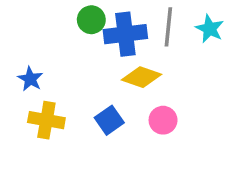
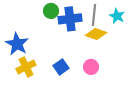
yellow diamond: (142, 77) -> (96, 34), moved
blue star: (30, 79) -> (17, 44), size x1.6
yellow cross: (46, 120) -> (26, 67), turned -36

